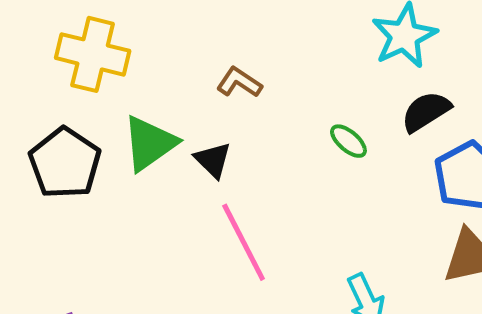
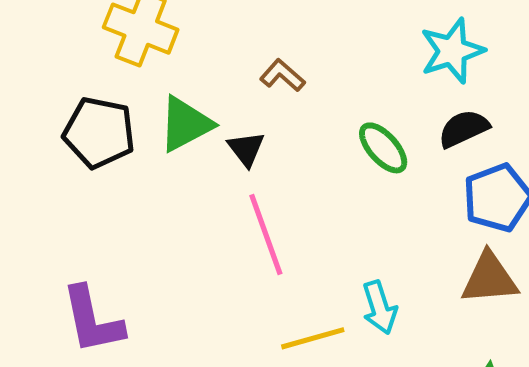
green ellipse: (348, 141) -> (383, 148), size x1.4
black pentagon: (65, 163) -> (99, 133), turned -30

